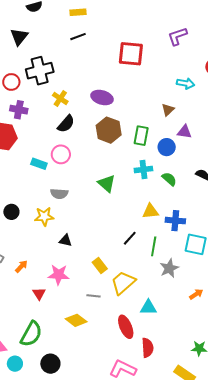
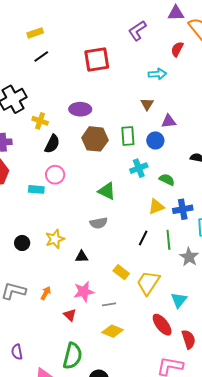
green semicircle: (169, 179) -> (167, 180), moved
gray semicircle: (59, 194) -> (99, 223), moved
gray line: (93, 296) -> (109, 304), moved
cyan triangle: (148, 307) -> (179, 300), turned -36

